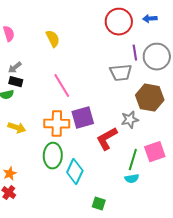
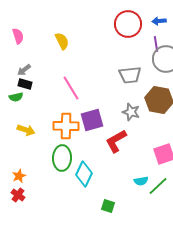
purple line: (135, 53) -> (156, 44), moved
gray star: (130, 120) -> (131, 112), moved, turned 30
green line: (133, 160) -> (158, 186), moved, turned 30

